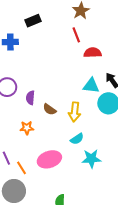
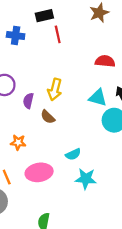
red line: (76, 35) -> (58, 34), moved
yellow arrow: (75, 112) -> (55, 90), moved
orange star: (27, 128) -> (18, 142), moved

